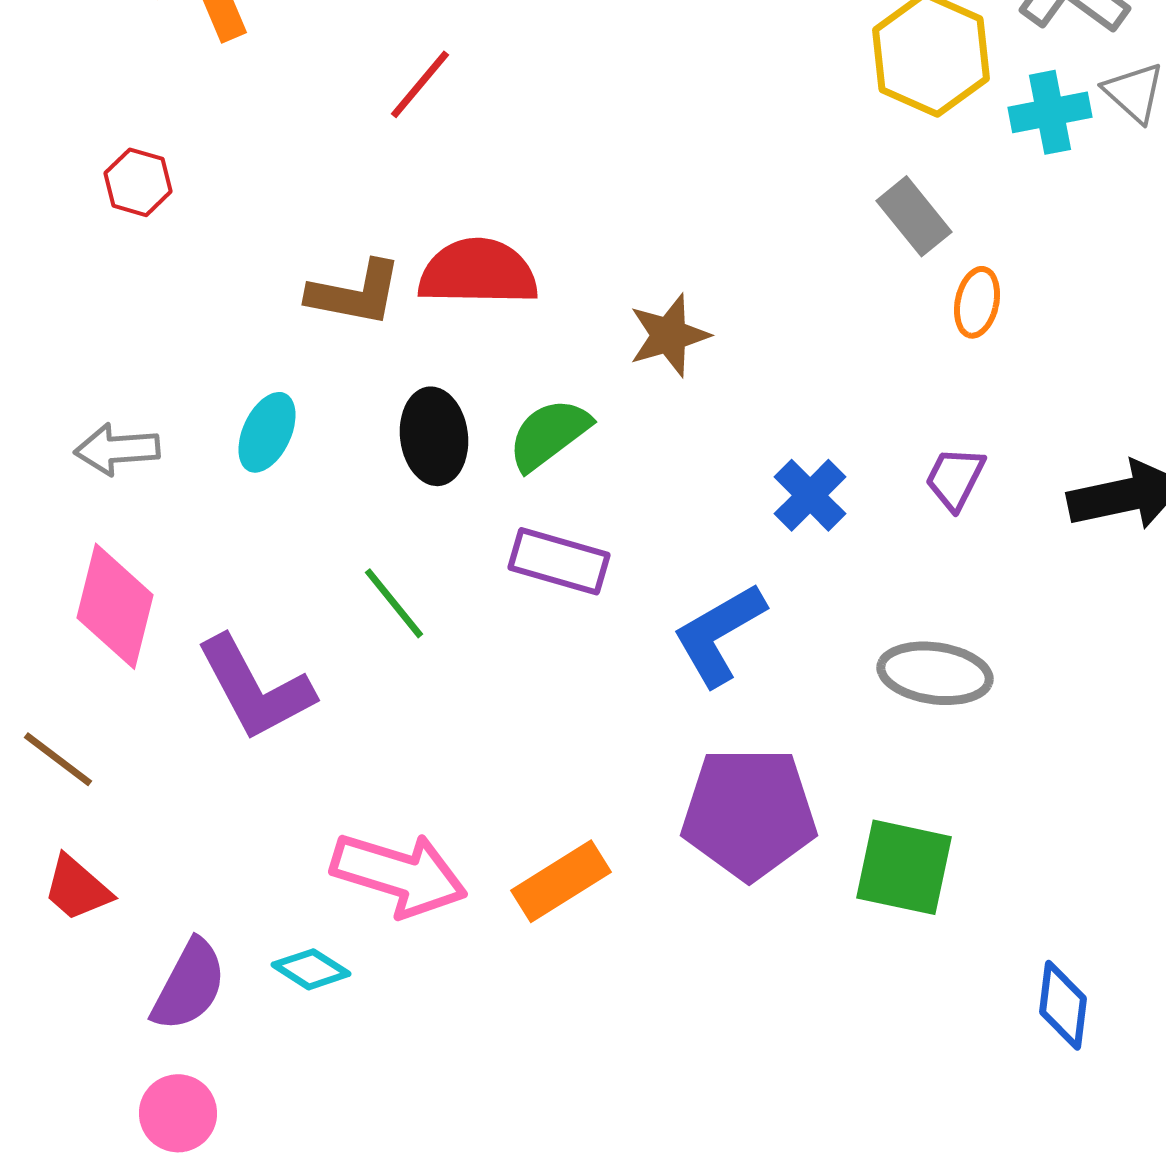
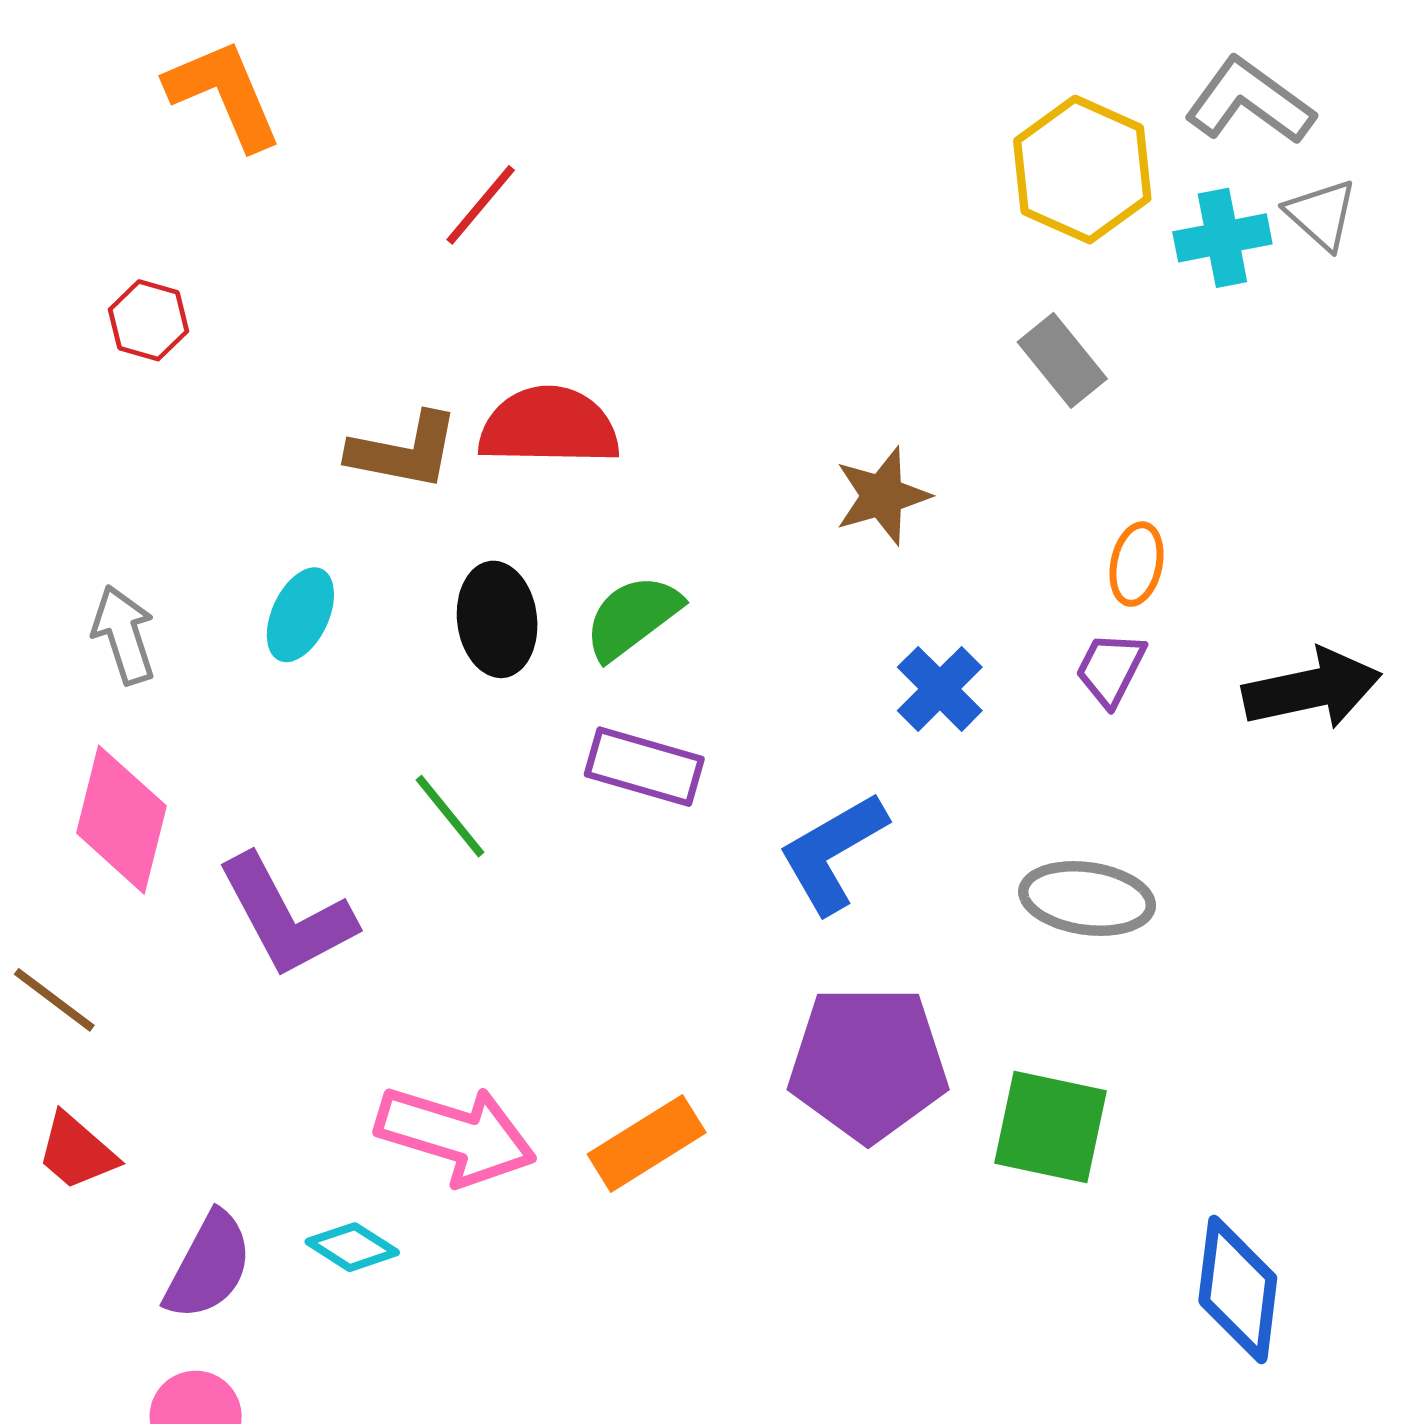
orange ellipse: (977, 302) -> (1137, 564), moved
brown star: (669, 335) -> (882, 496), moved
gray arrow: (117, 449) -> (124, 635), turned 76
blue diamond: (1063, 1005) -> (1238, 1289), size x1.4

